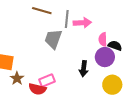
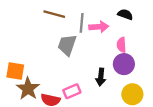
black semicircle: (115, 46) -> (125, 14), moved
brown star: (17, 78) -> (28, 89), size x1.5
pink rectangle: (47, 81) -> (72, 91), moved

